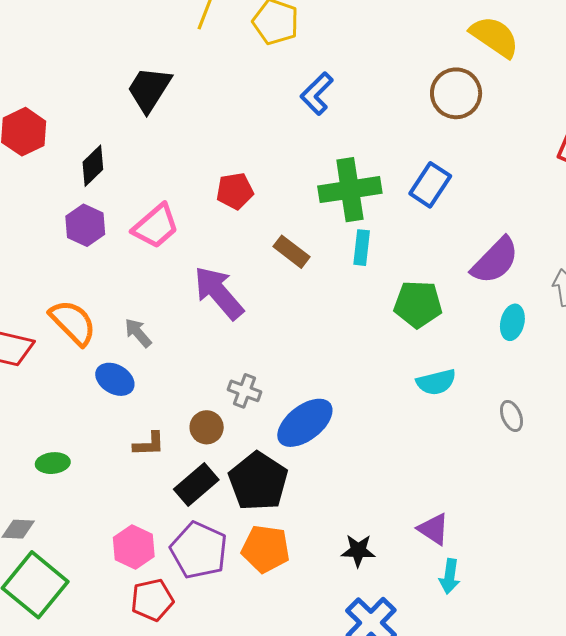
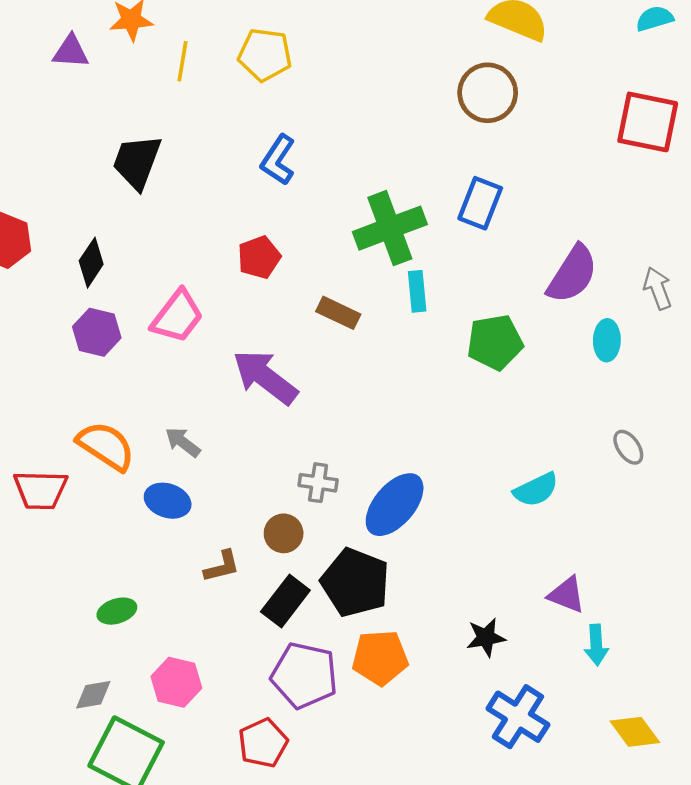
blue L-shape: (317, 94) -> (278, 160), moved
cyan semicircle: (436, 382) -> (536, 490), moved
pink hexagon: (134, 547) -> (176, 682), moved

